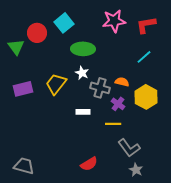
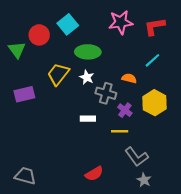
orange semicircle: (122, 82) -> (129, 78), moved
yellow trapezoid: (56, 84) -> (58, 74), moved

